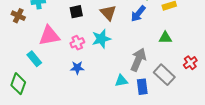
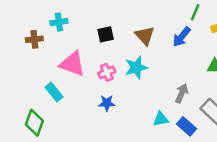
brown cross: (18, 16) -> (34, 39), turned -32
pink triangle: (49, 36) -> (72, 64), turned 30
gray arrow: (138, 60) -> (182, 93), size x0.7
blue rectangle: (142, 87) -> (187, 126), turned -42

